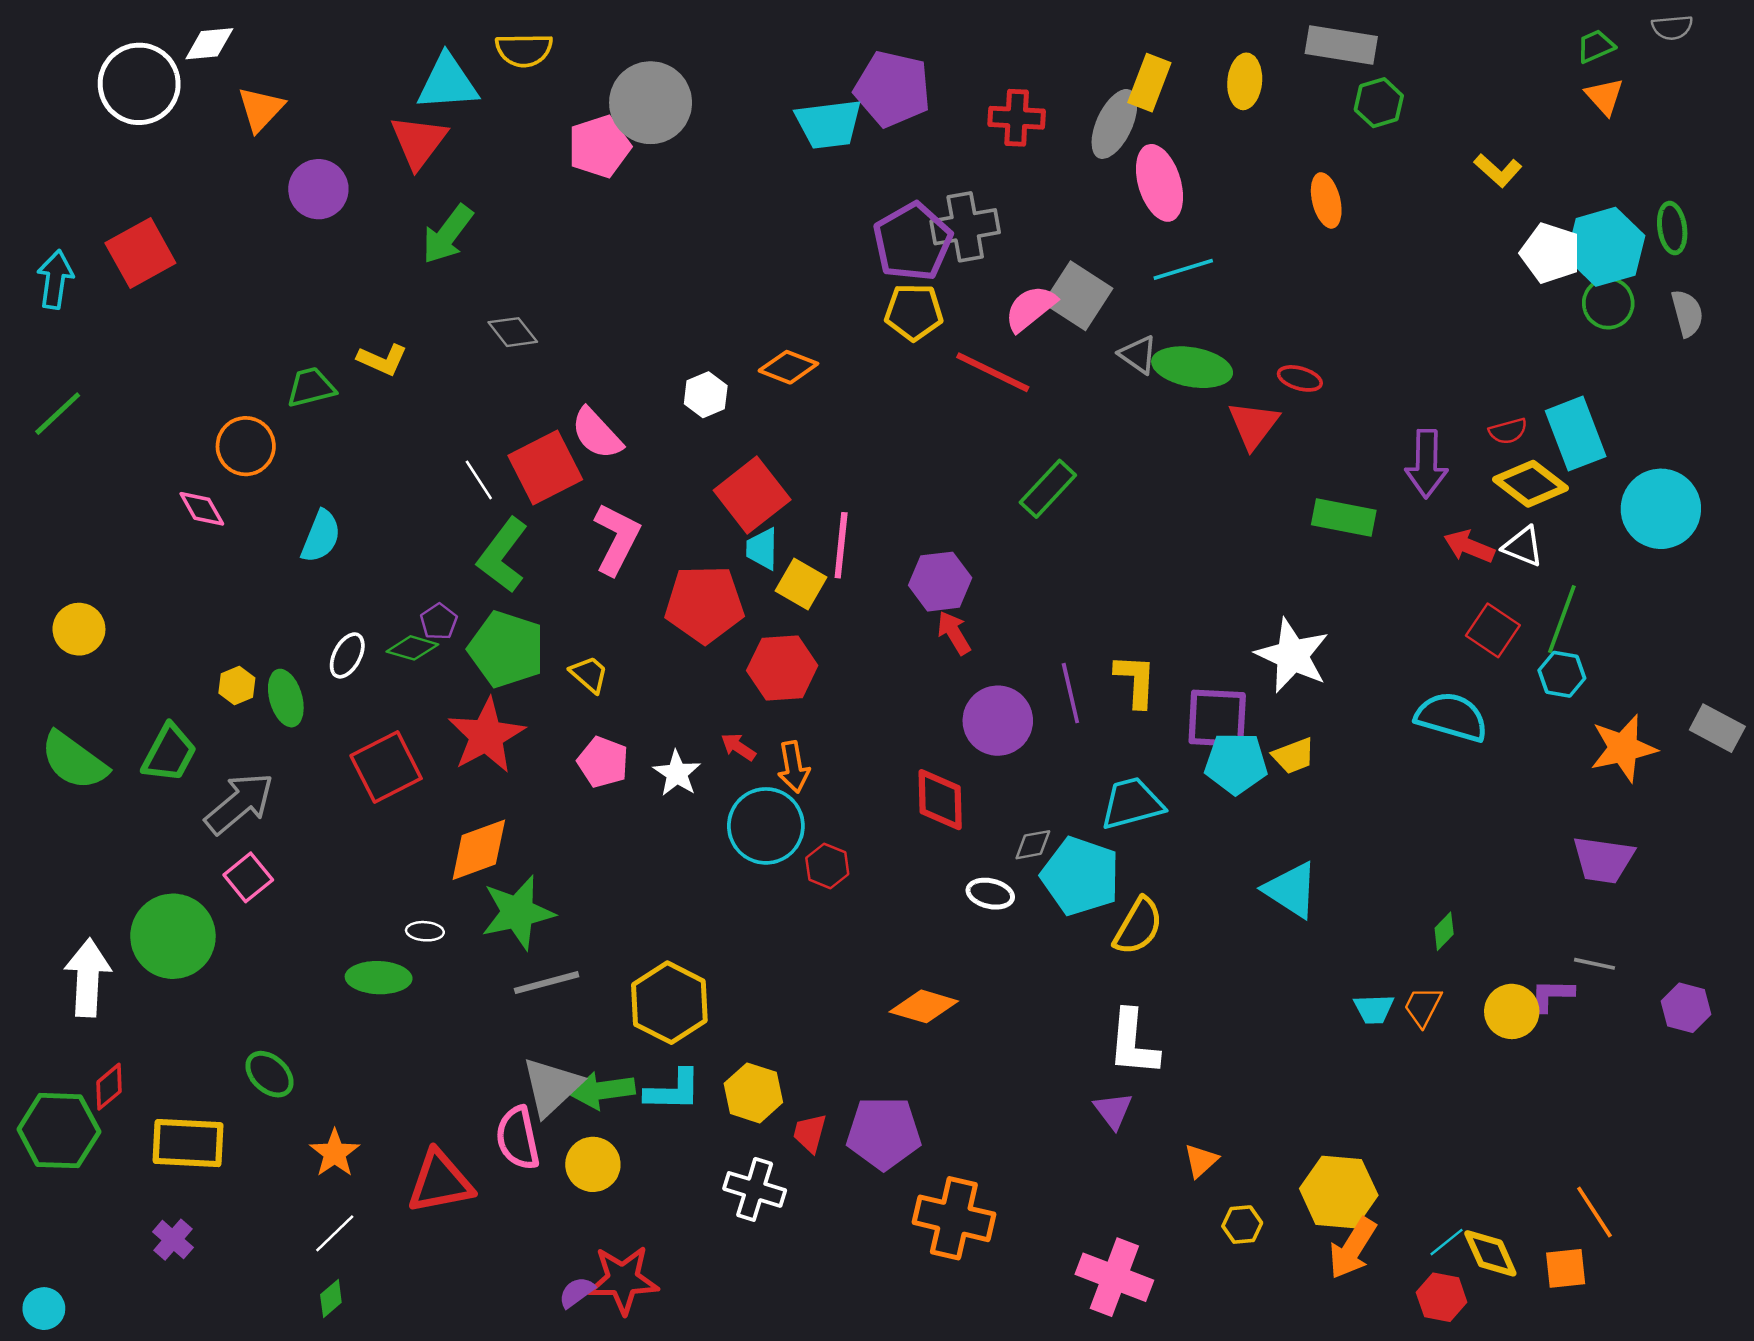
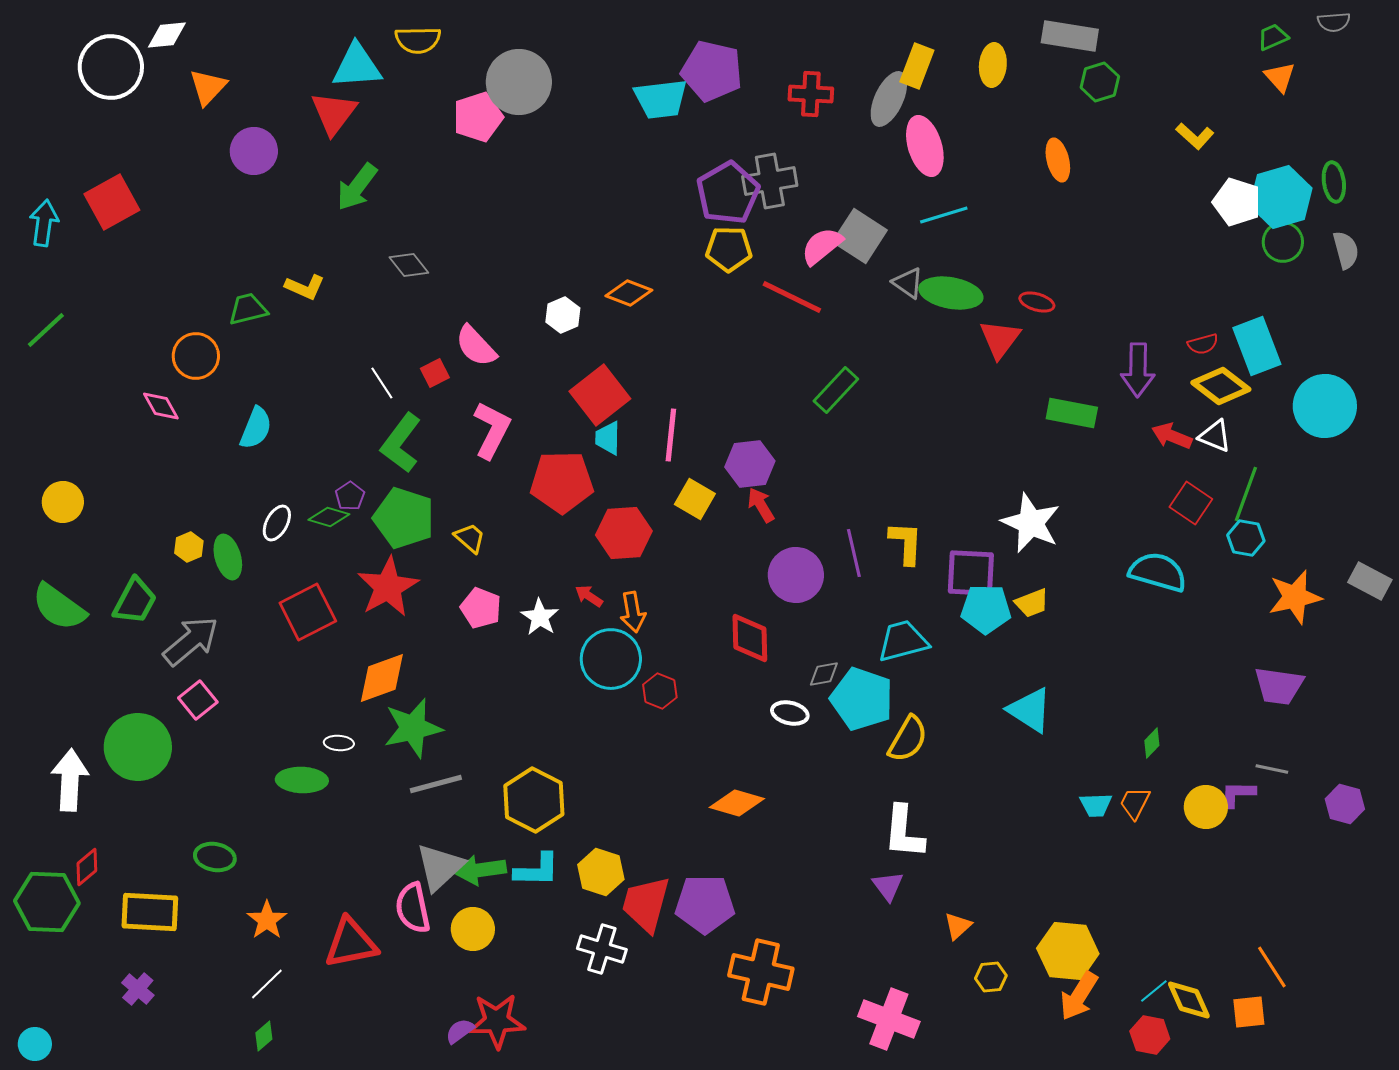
red square: (545, 467) -> (435, 373), size x0.5
yellow square: (801, 584) -> (695, 499), moved
green ellipse: (270, 1074) -> (215, 857), turned -33
red trapezoid: (810, 1133) -> (646, 904), size x1.8

